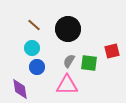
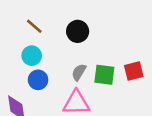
black circle: (68, 29) -> (78, 31), size x0.7
red square: (112, 51) -> (134, 71), moved

